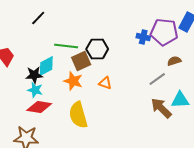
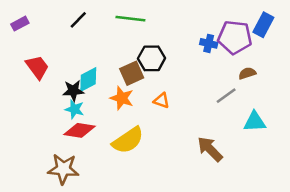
green line: (66, 46) -> (130, 19), moved
brown arrow: (161, 108) -> (210, 149), moved
yellow semicircle: (78, 115) -> (128, 140), turned -108

